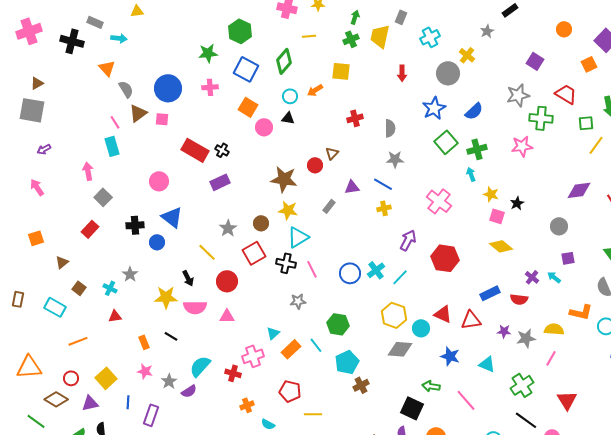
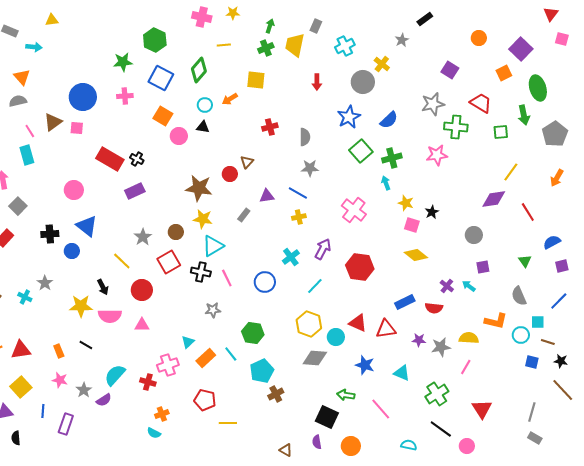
gray semicircle: (126, 89) -> (18, 101), moved, turned -72
yellow line: (596, 145) -> (511, 172), moved
cyan cross: (376, 270) -> (291, 257), moved
red triangle: (115, 316) -> (21, 350), moved, size x1.5
cyan semicircle: (268, 424) -> (154, 433), moved

